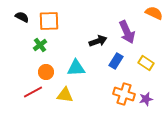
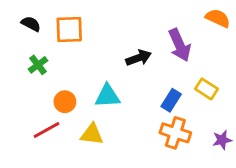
green cross: (40, 45) -> (38, 65), moved
blue rectangle: (116, 61) -> (171, 100), moved
purple star: (146, 99) -> (222, 140), moved

